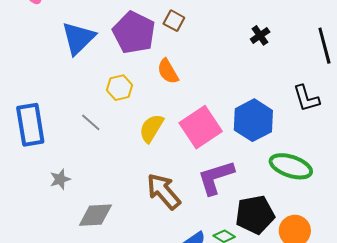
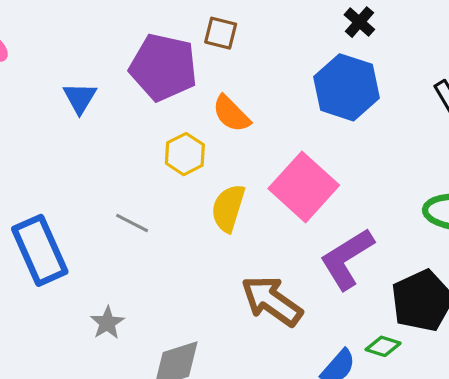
blue triangle: (78, 38) -> (80, 98), size x0.6
yellow hexagon: (119, 88) -> (185, 154), moved
blue hexagon: (253, 120) -> (346, 87), moved

